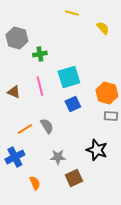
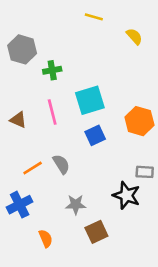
gray rectangle: (111, 116) -> (145, 172), moved

